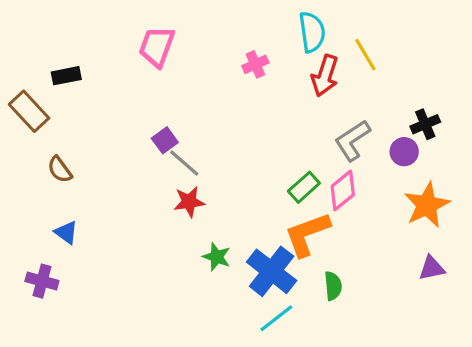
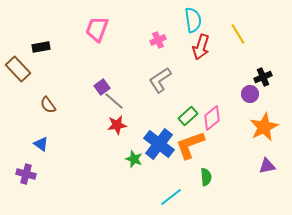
yellow line: (365, 55) -> (238, 34), moved
gray L-shape: (352, 140) -> (160, 80), moved
brown semicircle: (60, 169) -> (48, 105), moved
blue cross: (272, 271) -> (159, 144), moved

